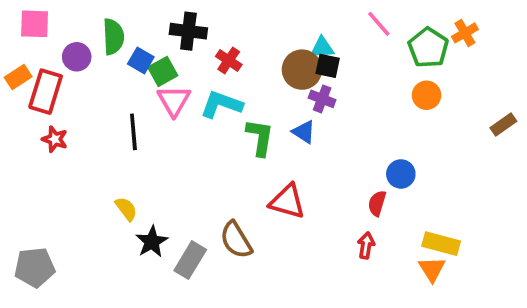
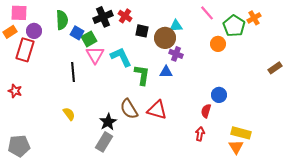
black cross: (188, 31) -> (103, 17), turned -30
purple circle: (77, 57) -> (34, 31), moved
red cross: (229, 60) -> (125, 16), moved
black square: (328, 66) -> (142, 31), moved
orange rectangle: (18, 77) -> (10, 32), moved
orange circle: (426, 95) -> (218, 44), moved
cyan L-shape: (221, 104) -> (121, 57), turned 45
blue triangle: (304, 132) -> (166, 72), turned -32
red star: (55, 139) -> (15, 91), moved
brown semicircle: (236, 240) -> (129, 109), moved
black star: (152, 242) -> (108, 122), moved

